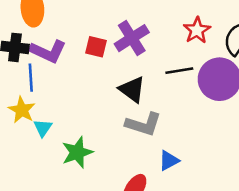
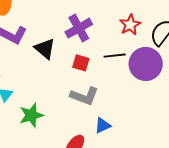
red square: (96, 47) -> (81, 63), moved
black triangle: (132, 89) -> (45, 49), moved

